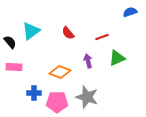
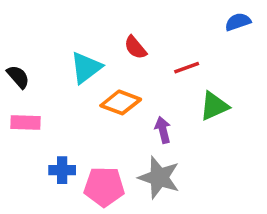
cyan triangle: (31, 31) -> (86, 68), moved
red semicircle: (68, 33) -> (135, 47), moved
purple arrow: (88, 61) -> (163, 130), moved
orange diamond: (60, 72) -> (121, 102), moved

